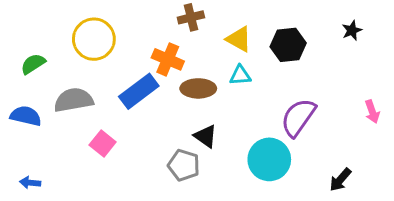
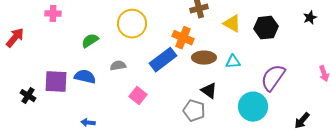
cyan triangle: (240, 75) -> (233, 62), moved
gray semicircle: (74, 100) -> (118, 66), size x0.6

